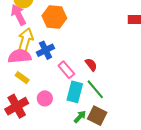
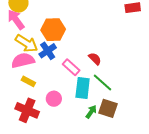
orange hexagon: (54, 17) -> (53, 30), moved
yellow arrow: (26, 40) -> (26, 43), turned 115
red cross: (17, 106) -> (27, 110), turned -30

